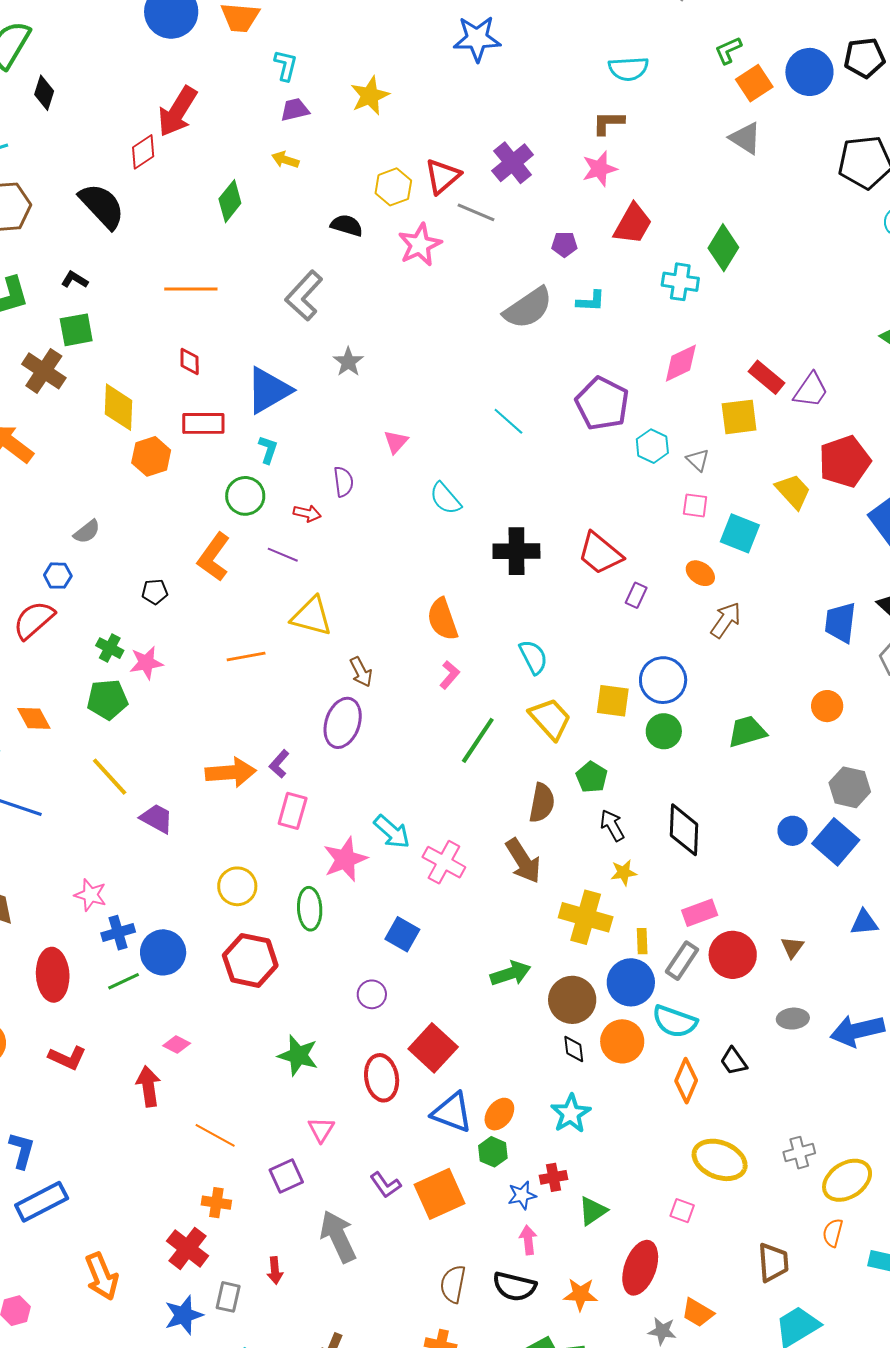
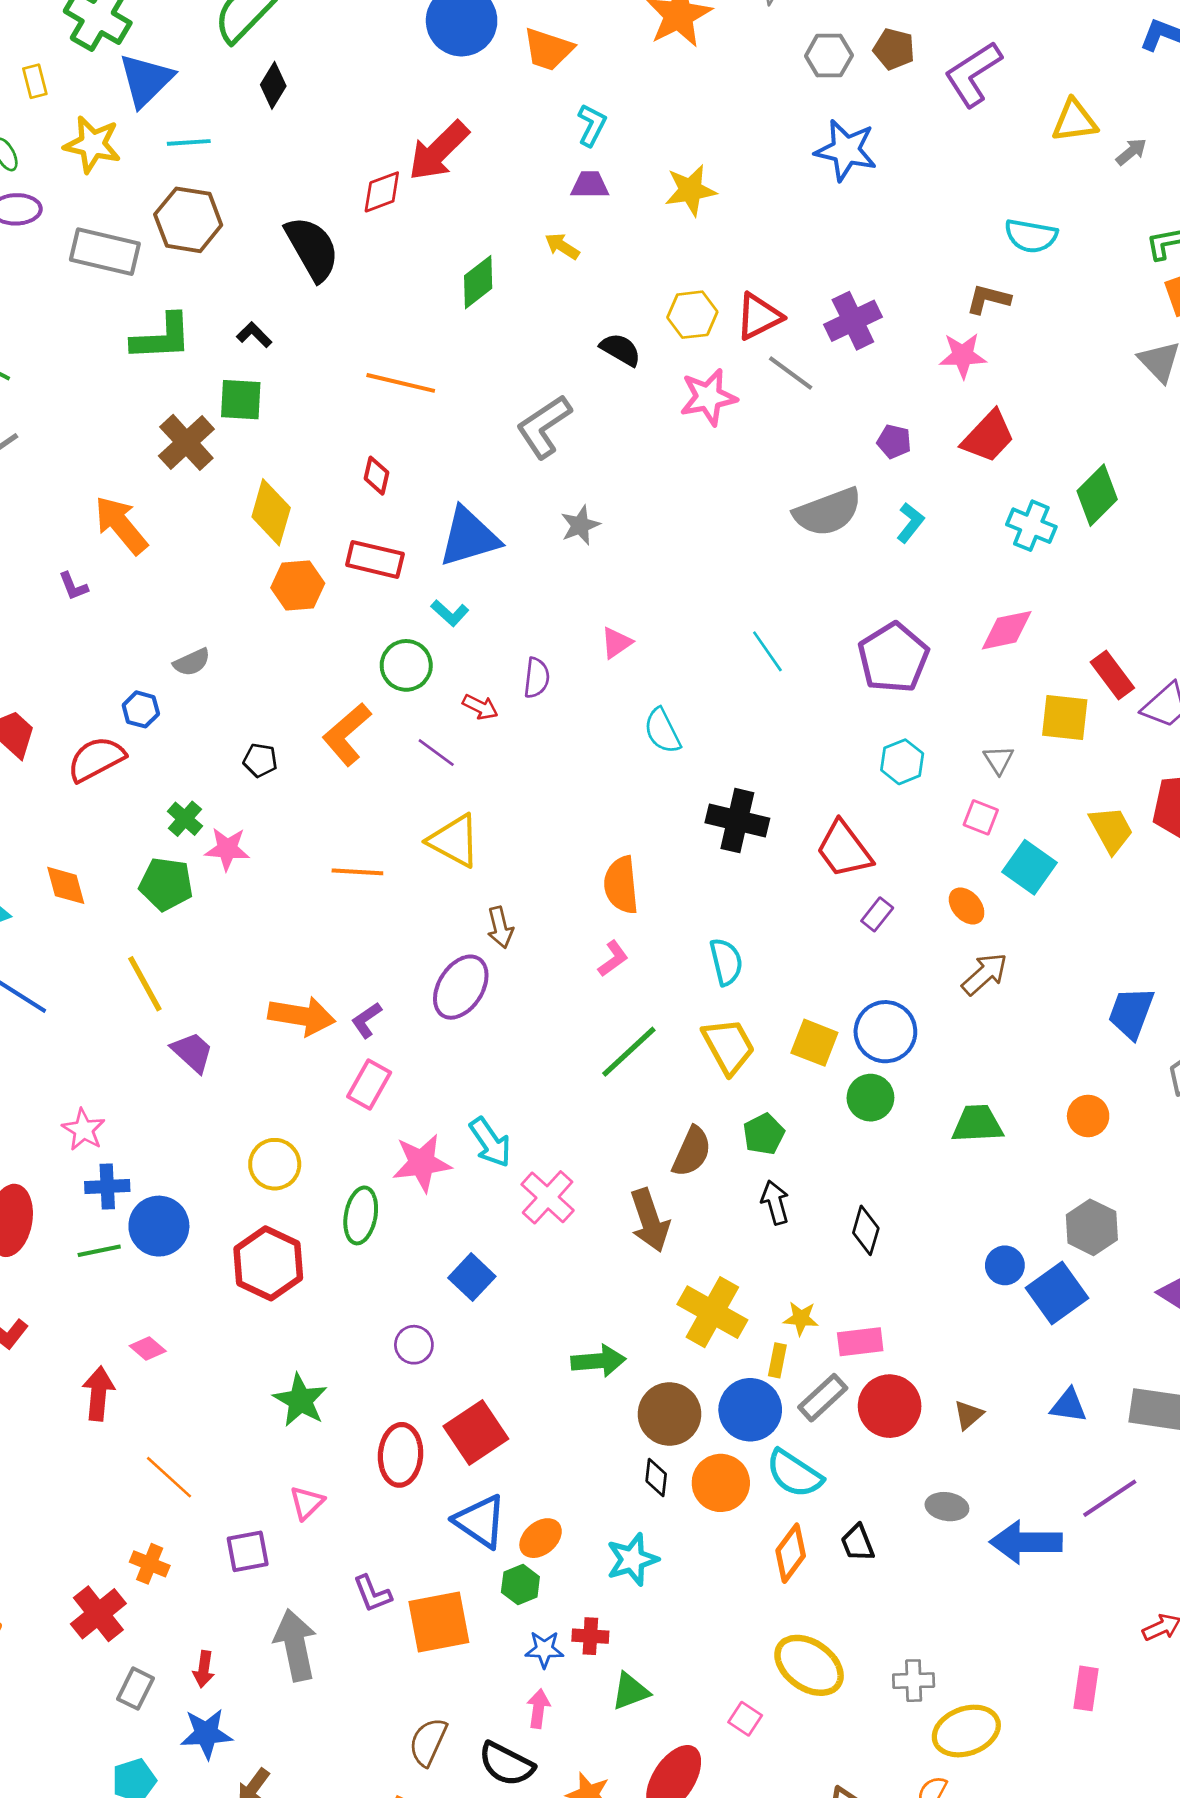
cyan L-shape: (591, 301) -> (910, 523), turned -68
cyan hexagon: (652, 446) -> (902, 762), moved
cyan L-shape: (268, 450) -> (450, 613), turned 100
black diamond: (684, 830) -> (866, 1230), size x0.7
yellow star: (624, 873) -> (801, 1318), moved
blue star: (184, 1315) -> (206, 1734), moved

